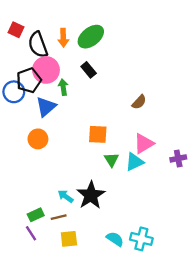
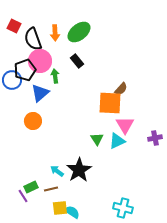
orange square: (98, 134) -> (110, 103), moved, size x1.4
pink triangle: (144, 144) -> (125, 125), turned -30
purple line: (31, 233) -> (23, 196), moved
cyan semicircle: (115, 239) -> (72, 212), moved

